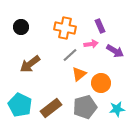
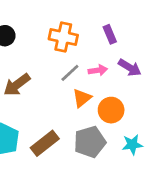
pink arrow: (91, 44) -> (98, 70), moved

